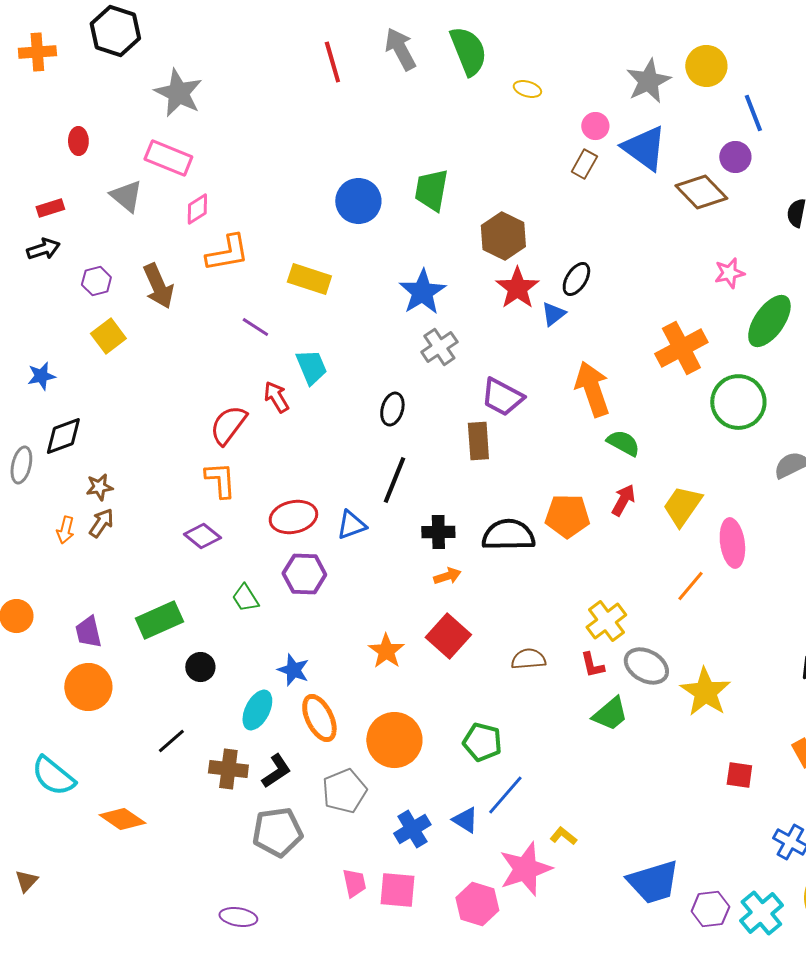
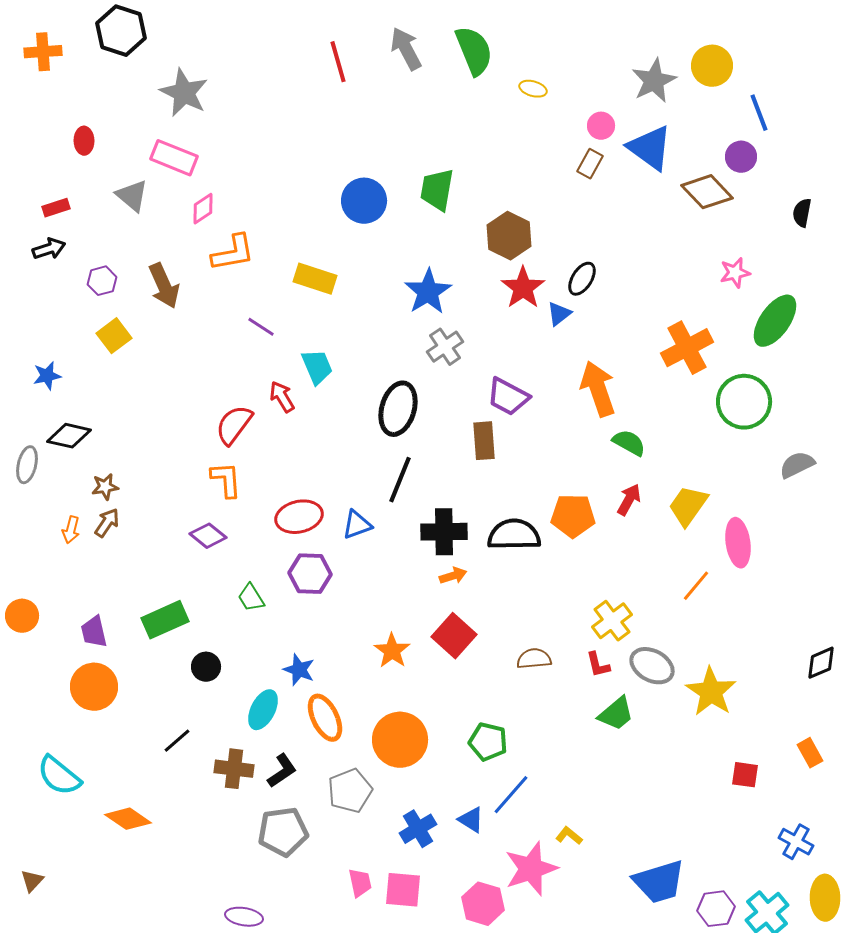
black ellipse: (392, 409) -> (398, 409), size x1.6
black diamond: (63, 436) -> (69, 436), turned 33
black cross: (438, 532) -> (444, 532), size x1.4

